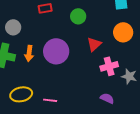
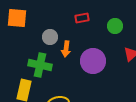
orange arrow: (29, 53) -> (66, 49), moved

